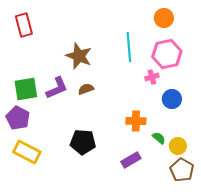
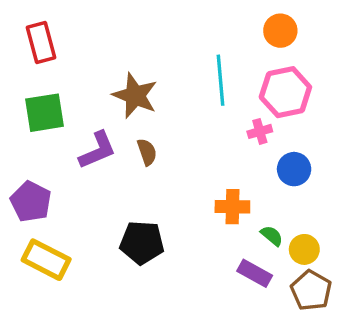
green square: (26, 89) -> (44, 113), moved
brown semicircle: (86, 89) -> (147, 152), turned 91
purple rectangle: (131, 160) -> (255, 273), moved, turned 60

